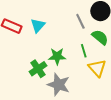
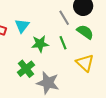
green line: (84, 51) -> (63, 43), moved
green star: (57, 56) -> (40, 44), moved

